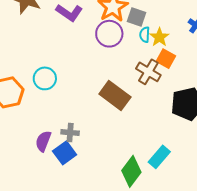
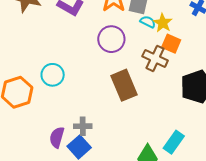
purple circle: (109, 34) -> (111, 39), moved
cyan semicircle: (145, 35) -> (148, 22), turned 119
brown rectangle: (115, 96) -> (124, 85), turned 36

